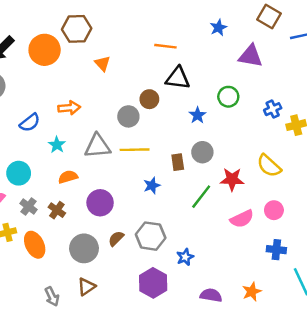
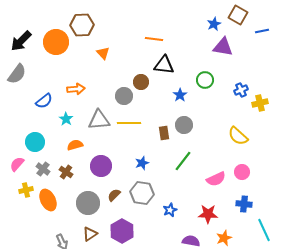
blue star: (218, 28) -> (214, 24), moved
red star: (232, 179) -> (208, 214), moved
blue star: (152, 186) -> (142, 163), moved
purple hexagon: (153, 283) -> (122, 231), moved

